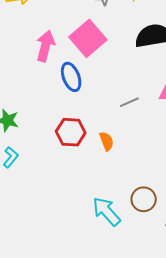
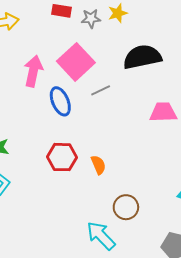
gray line: (129, 102) -> (101, 90), moved
brown circle: (144, 199) -> (126, 207), moved

